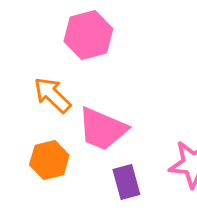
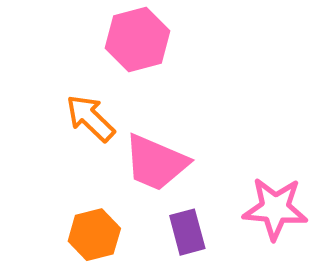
orange hexagon: (49, 160) -> (94, 235), moved

